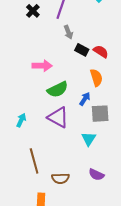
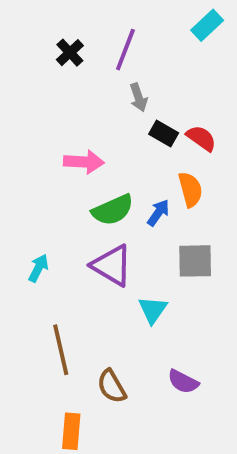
blue arrow: (85, 99) -> (158, 213), moved
cyan triangle: (89, 139) -> (153, 310), moved
brown semicircle: (60, 178) -> (112, 386), turned 60

